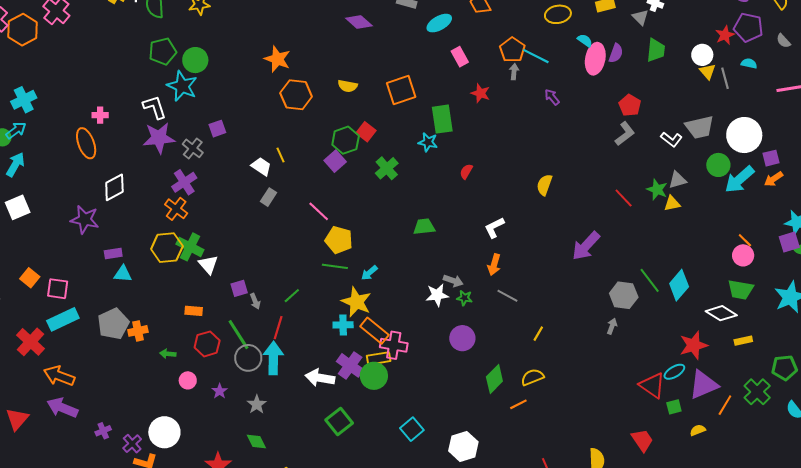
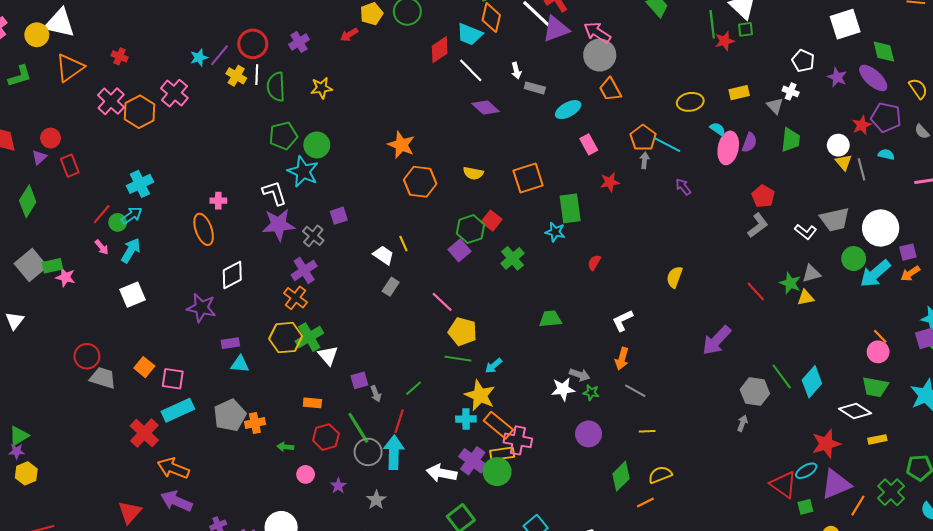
red star: (480, 93) -> (610, 182), turned -30
green cross: (190, 247) -> (309, 337), turned 32
yellow line: (538, 334) -> (647, 431), moved, turned 56

